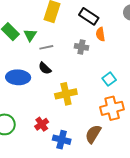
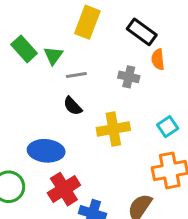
blue ellipse: (18, 77) -> (46, 151), moved
yellow cross: (66, 94) -> (113, 129), moved
red cross: (42, 124) -> (64, 189), size x1.5

